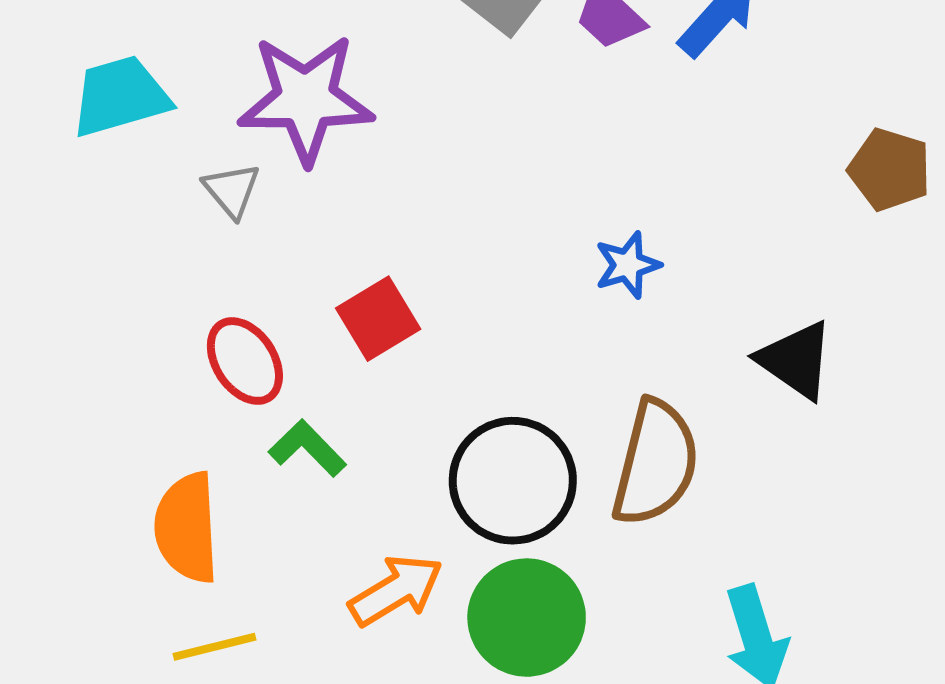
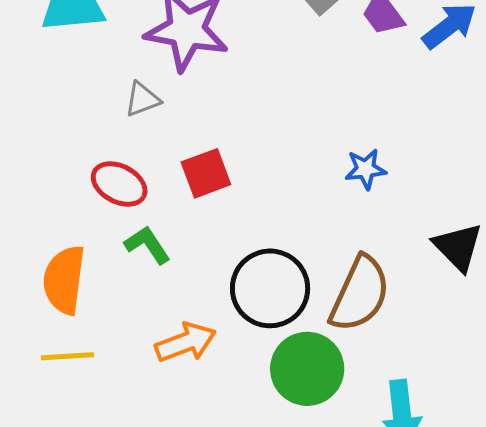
gray triangle: (232, 190) -> (142, 99), moved, turned 39
red ellipse: (245, 361) -> (119, 184), turned -40
green circle: (527, 618) -> (307, 369), moved

